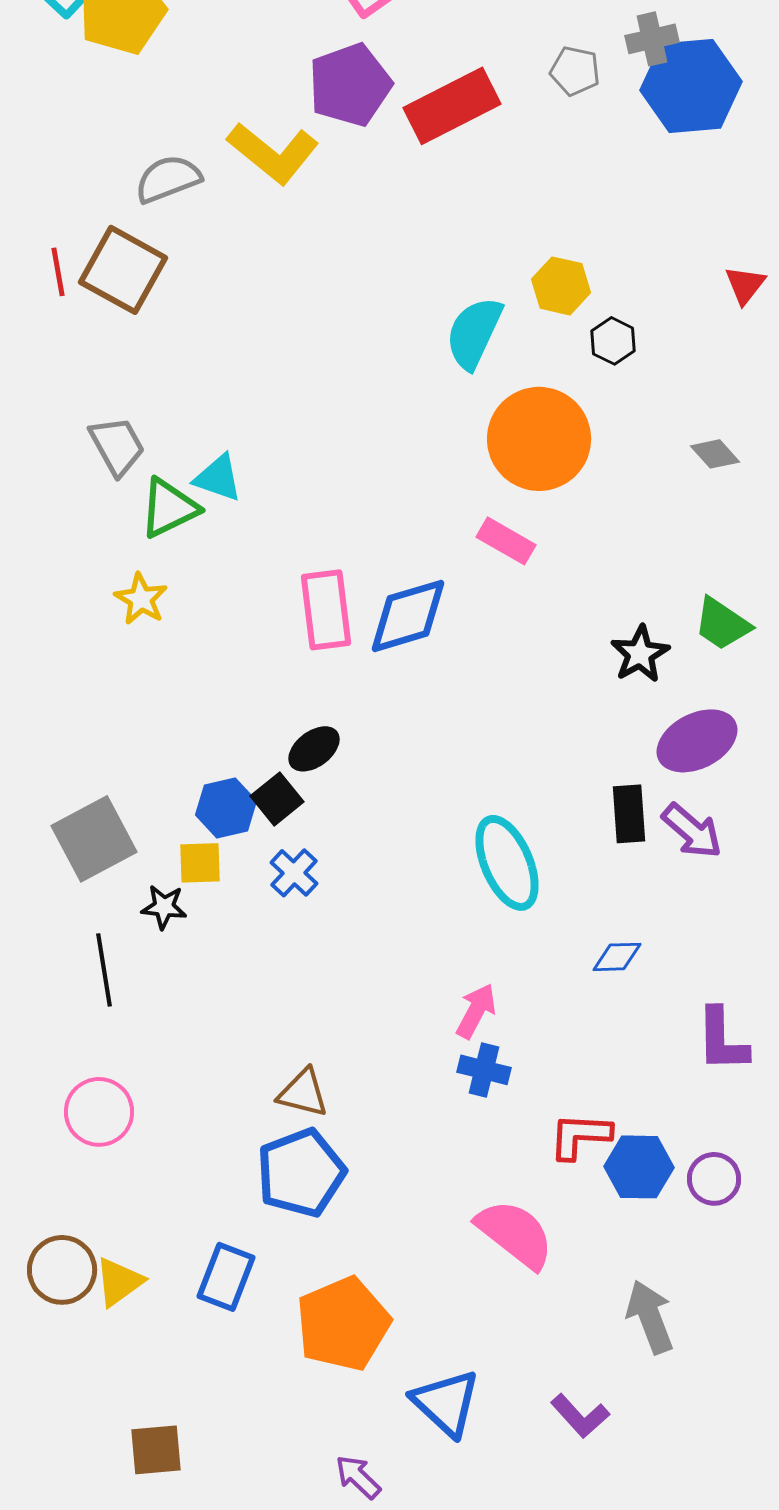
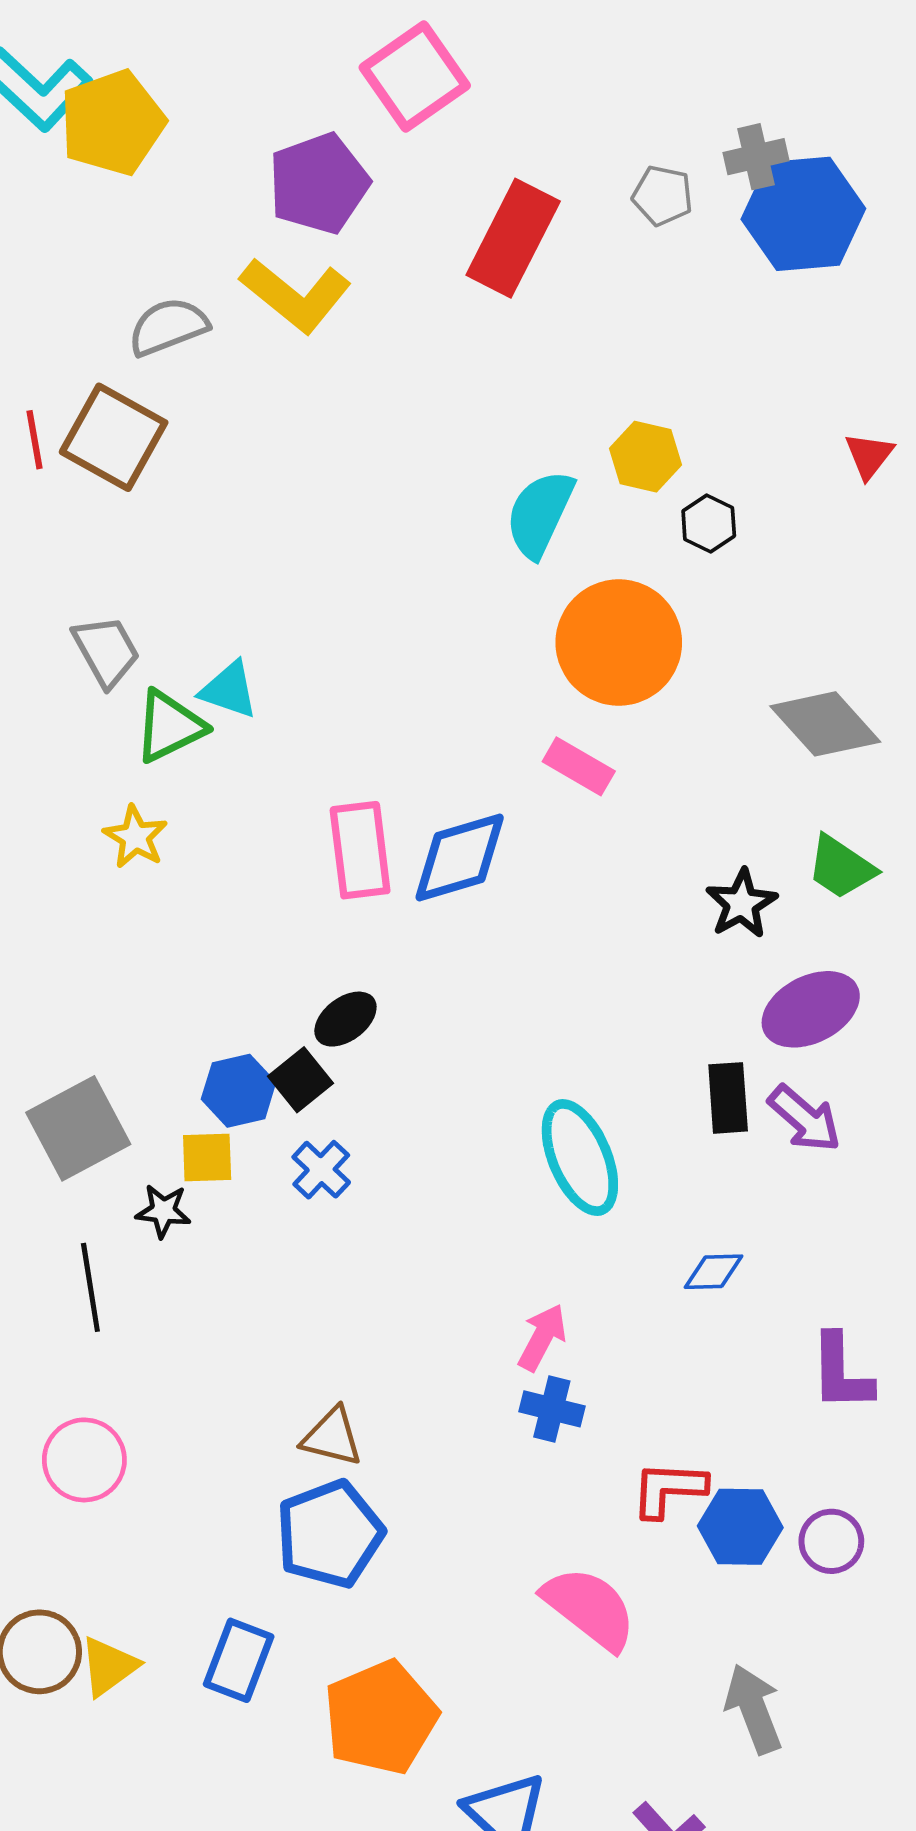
purple pentagon: (350, 85) -> (319, 183), moved
red rectangle: (452, 106) -> (513, 238), turned -36
gray diamond: (715, 454) -> (825, 724), moved, size x1.8

